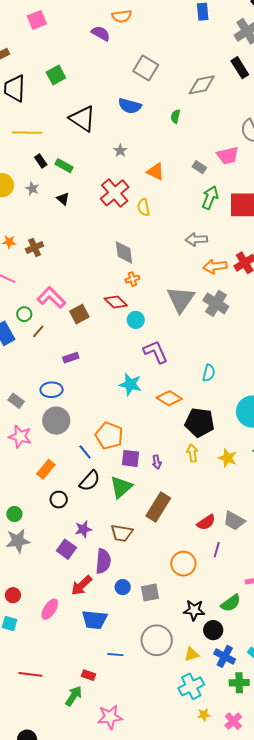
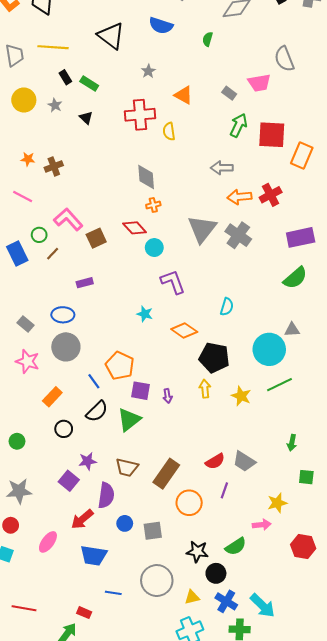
red cross: (115, 193) -> (140, 115), turned 32
cyan star: (130, 384) -> (145, 314), size x0.7
brown rectangle: (158, 507) -> (166, 474), moved
gray star: (18, 541) -> (19, 491), moved

